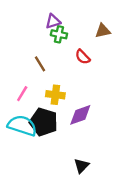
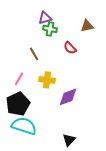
black pentagon: (44, 122) -> (18, 104), moved, turned 30
cyan semicircle: (22, 126) -> (24, 126), moved

